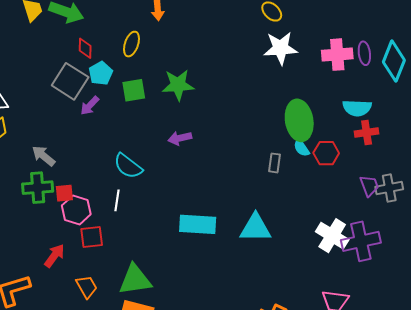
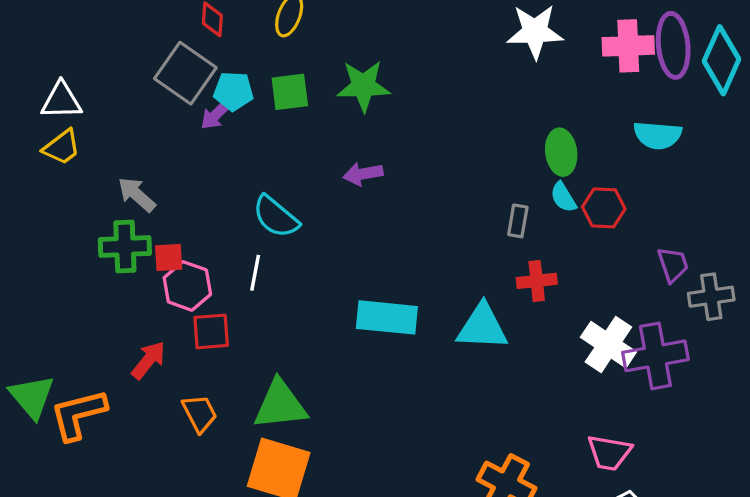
purple ellipse: (364, 53) -> (673, 45), size x1.6
cyan pentagon: (101, 73) -> (233, 91), moved, turned 30
green ellipse: (299, 120) -> (561, 152), size x0.7
red cross: (367, 133) -> (537, 281), moved
gray cross: (389, 188) -> (711, 297), moved

